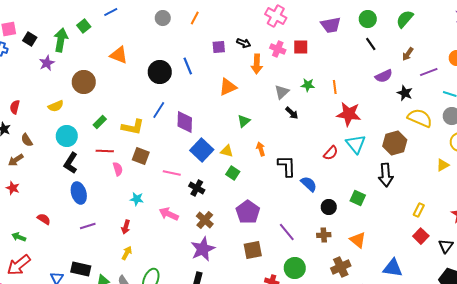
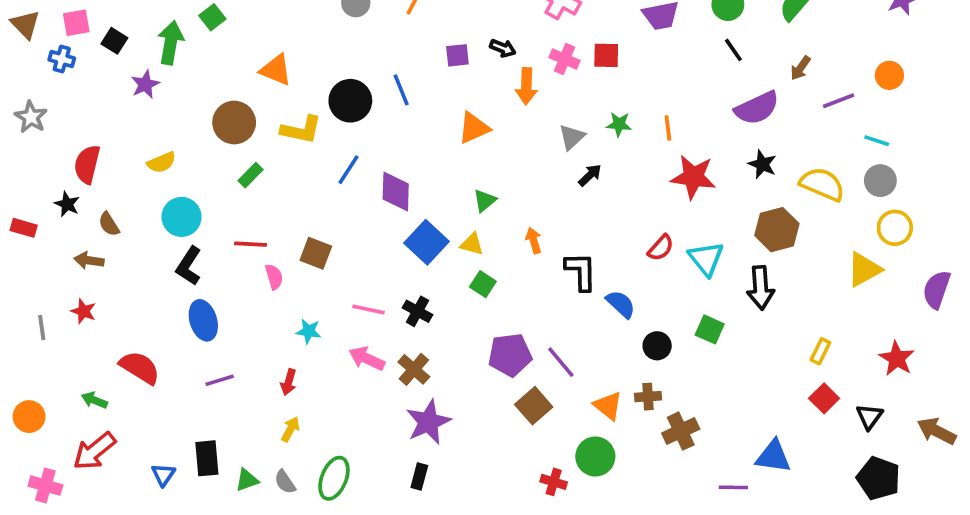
purple semicircle: (384, 76) -> (757, 108), size x1.4
brown circle: (84, 82) -> (234, 123), moved
black star: (405, 93) -> (762, 164), moved
red semicircle: (15, 107) -> (87, 164), size x1.5
black arrow: (292, 113) -> (590, 175), turned -88
green triangle: (244, 121) -> (485, 201), moved
green rectangle: (100, 122) -> (250, 175), moved
yellow L-shape: (133, 127) -> (301, 130), moved
cyan triangle: (356, 144) -> (706, 259), moved
brown arrow: (16, 160) -> (89, 260), turned 42
yellow triangle: (443, 165) -> (864, 270), size x1.5
pink line: (172, 173) -> (368, 309), moved
purple pentagon: (248, 212) -> (510, 355), turned 30
red semicircle: (44, 219) -> (140, 368), size x1.6
brown cross: (205, 220) -> (414, 369), moved
purple line: (287, 232) -> (561, 362), moved
orange triangle: (358, 240) -> (608, 406), moved
brown square: (253, 250) -> (534, 406), moved, turned -30
brown cross: (341, 267) -> (681, 431), moved
black rectangle: (81, 269) -> (207, 458), turned 72

